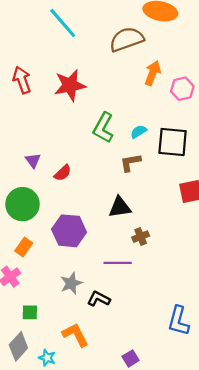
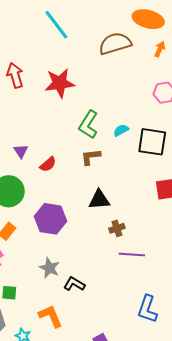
orange arrow: (153, 73) -> (160, 49), moved, size x0.7
brown L-shape: (130, 163) -> (91, 157), moved
purple line: (118, 263) -> (132, 255), moved
gray star: (71, 283) -> (49, 268), turned -30

